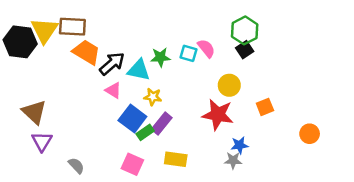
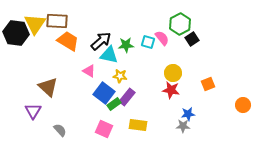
green hexagon: (245, 30) -> (180, 24), moved
black arrow: (112, 64) -> (101, 41), moved
yellow circle: (229, 85) -> (173, 73), moved
brown triangle: (34, 112) -> (48, 87), moved
red star: (218, 115) -> (171, 90), size x0.7

